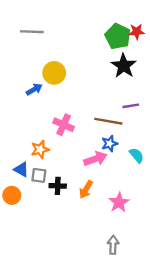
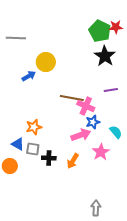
gray line: (32, 32) -> (16, 38), moved
brown line: (108, 121) -> (72, 98), moved
pink cross: (64, 125) -> (86, 106), moved
pink star: (119, 202) -> (101, 152), moved

